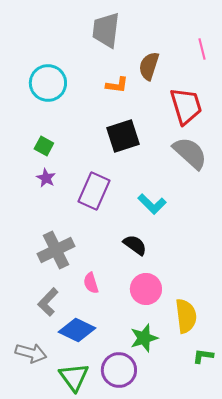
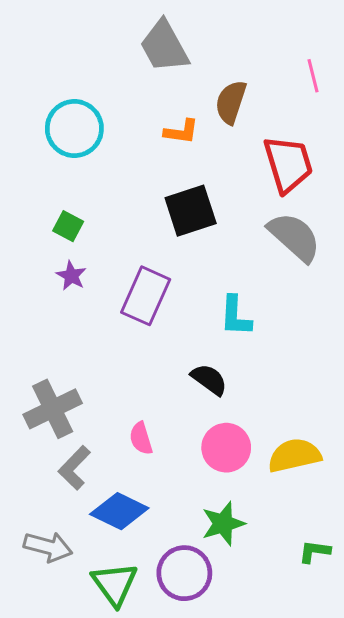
gray trapezoid: (106, 30) -> (164, 46), turned -36
cyan L-shape: (152, 204) -> (235, 316), turned 48
gray cross: (56, 250) -> (53, 409), moved
yellow semicircle: (186, 316) -> (294, 455), moved, turned -96

